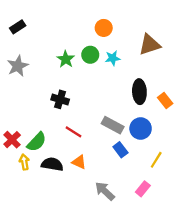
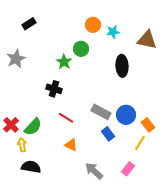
black rectangle: (18, 27) -> (29, 24), moved
brown triangle: (149, 45) -> (147, 40), moved, turned 30
cyan star: (113, 58) -> (113, 32), moved
green star: (66, 59) -> (64, 62), moved
black ellipse: (139, 92) -> (122, 66), moved
orange rectangle: (165, 101) -> (148, 125), moved
black semicircle: (52, 164) -> (31, 167), moved

